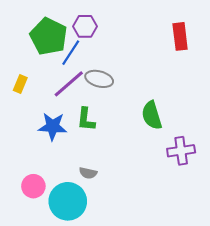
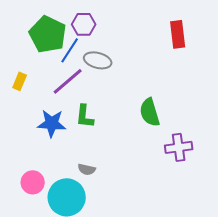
gray ellipse: (99, 79) -> (98, 60), moved

